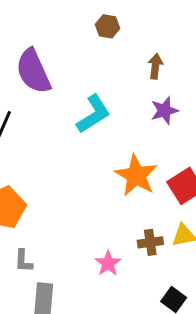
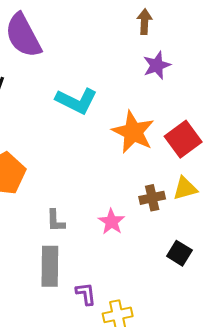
cyan L-shape: (93, 114) -> (76, 101), moved, turned 63
gray L-shape: (23, 261) -> (56, 221), moved

